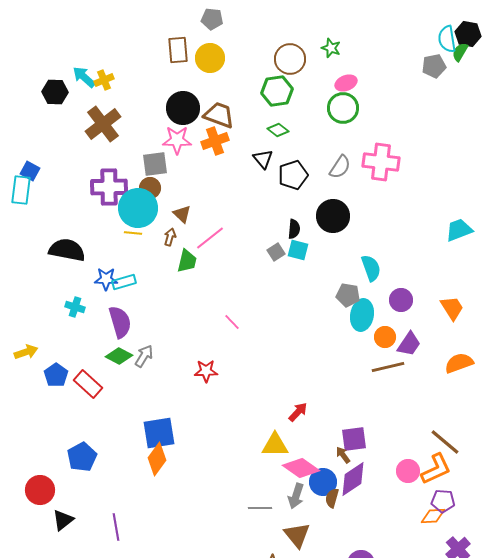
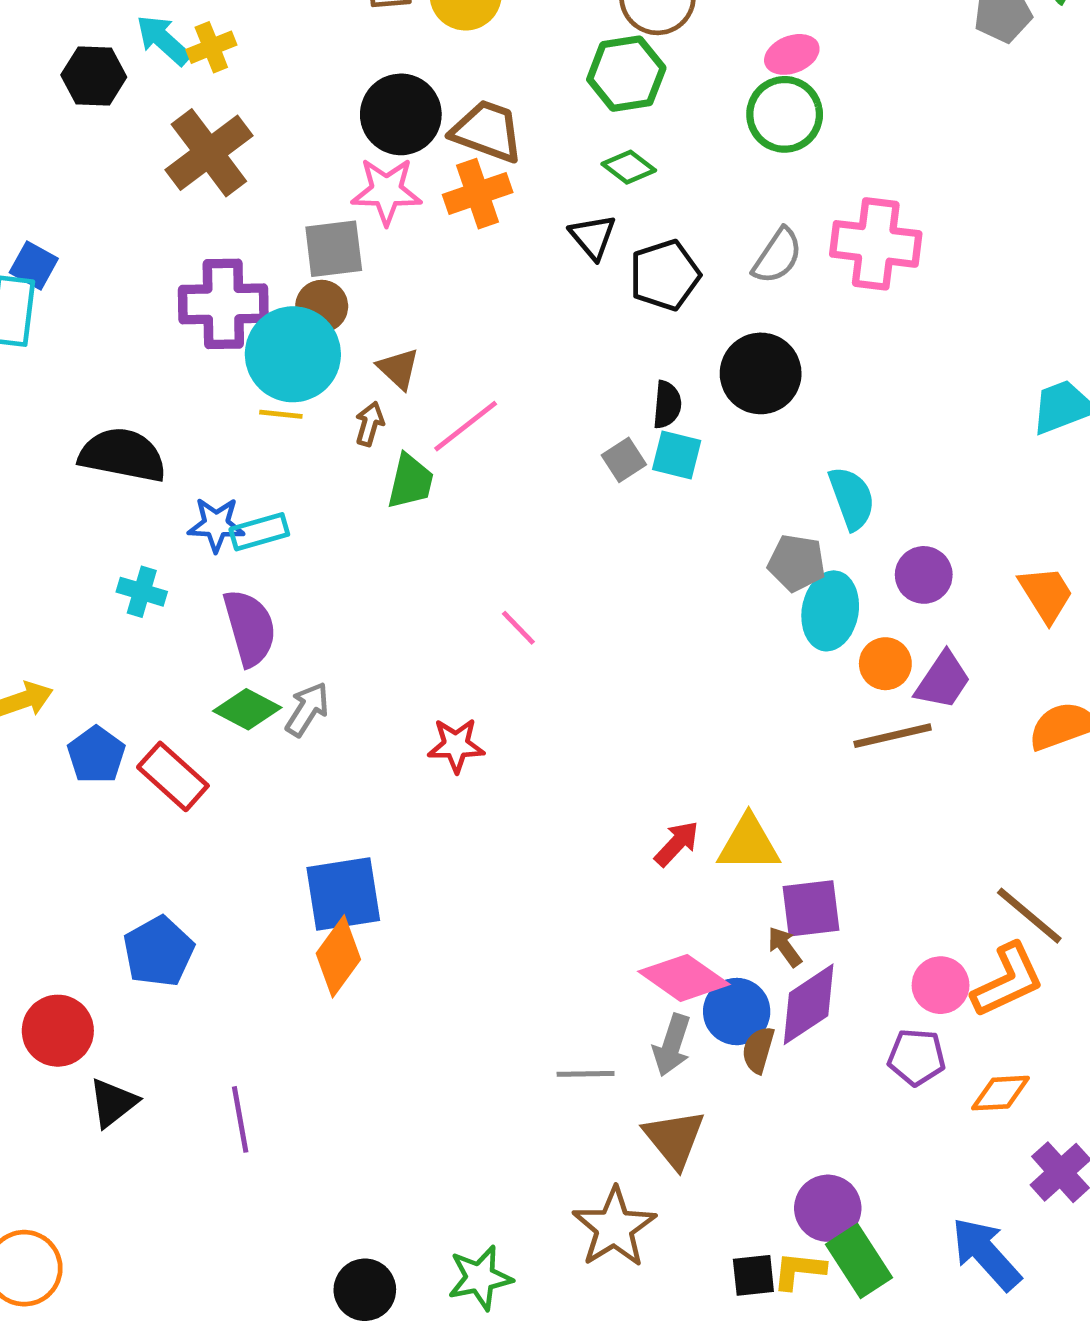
yellow triangle: (275, 445) -> (749, 844), moved
purple pentagon: (443, 501) -> (917, 1057), moved

